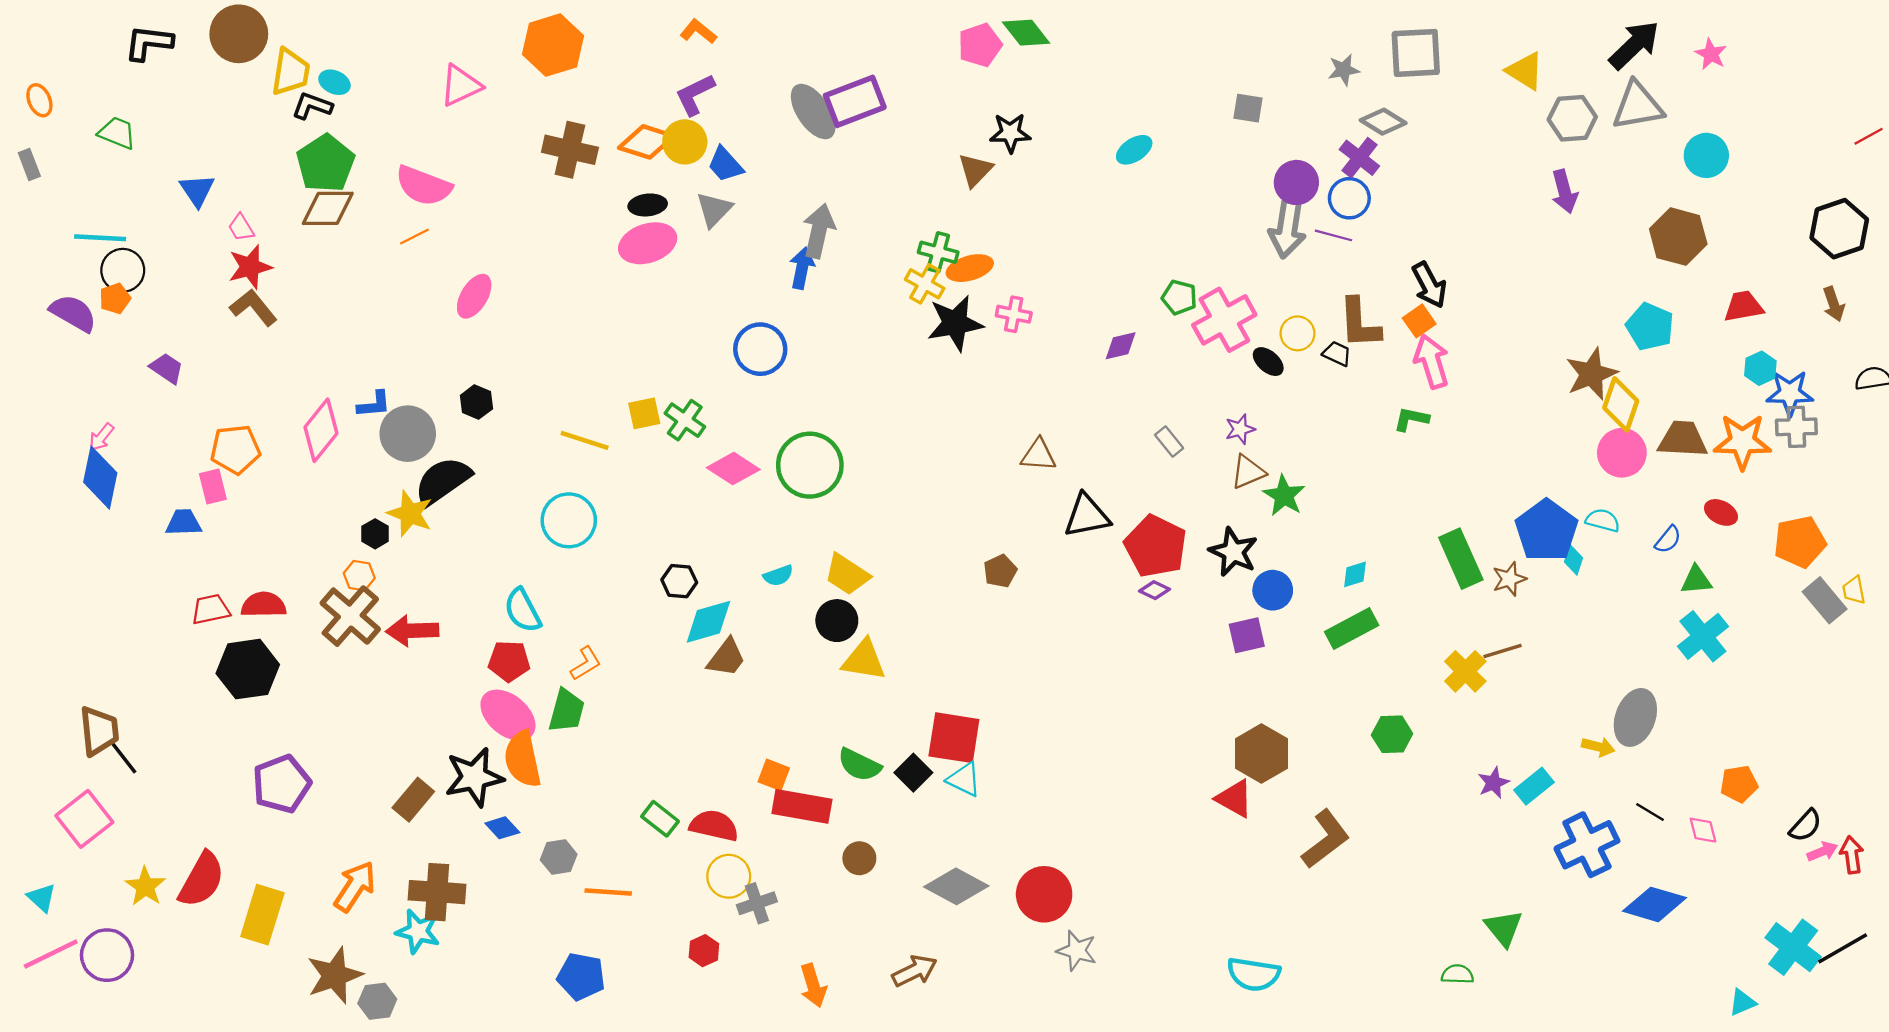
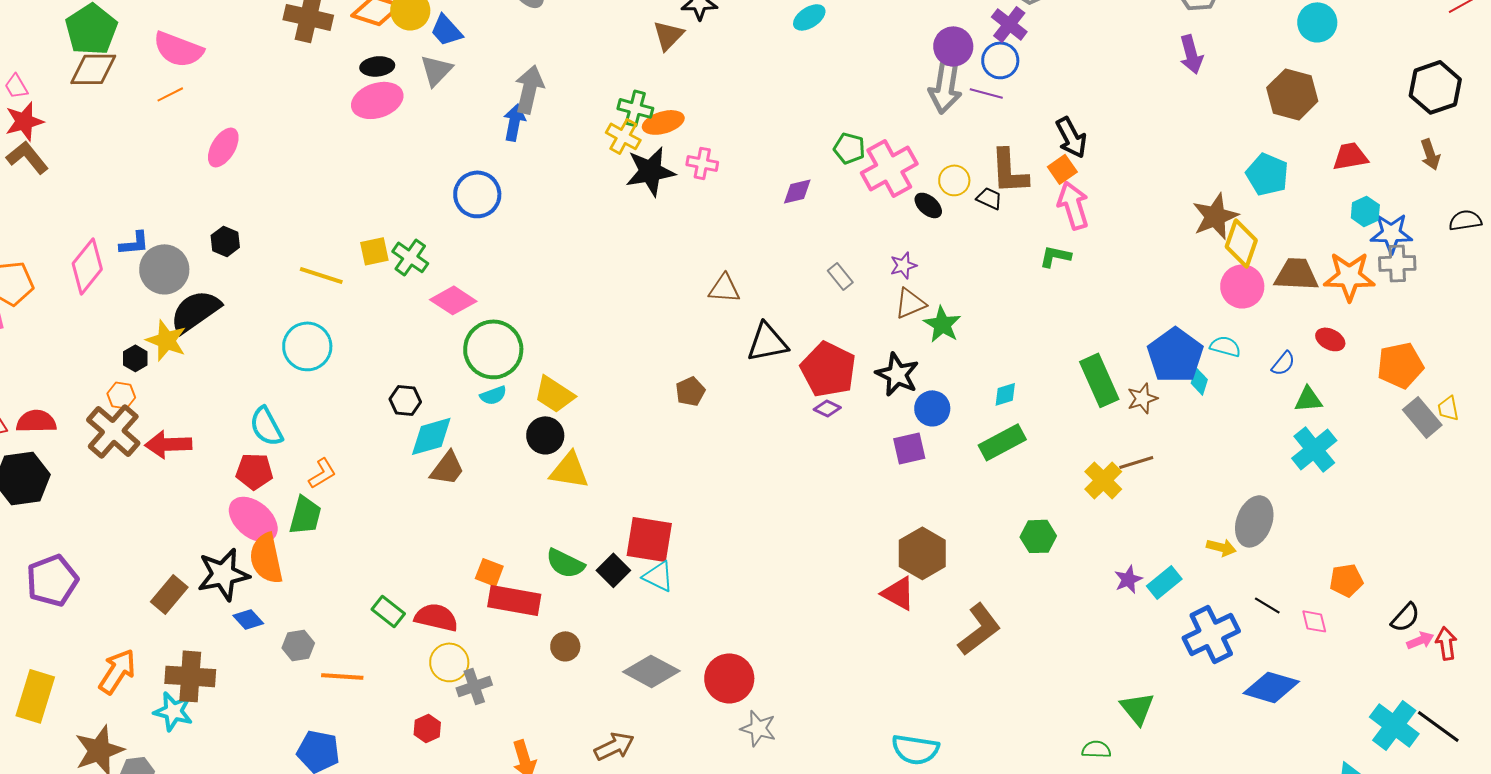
green circle: (810, 465) -> (493, 349), moved
black line: (1843, 948) -> (1438, 726), turned 66

